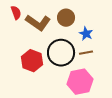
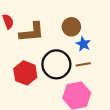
brown circle: (66, 18) -> (71, 27), moved
brown L-shape: (38, 23) -> (32, 32), turned -40

